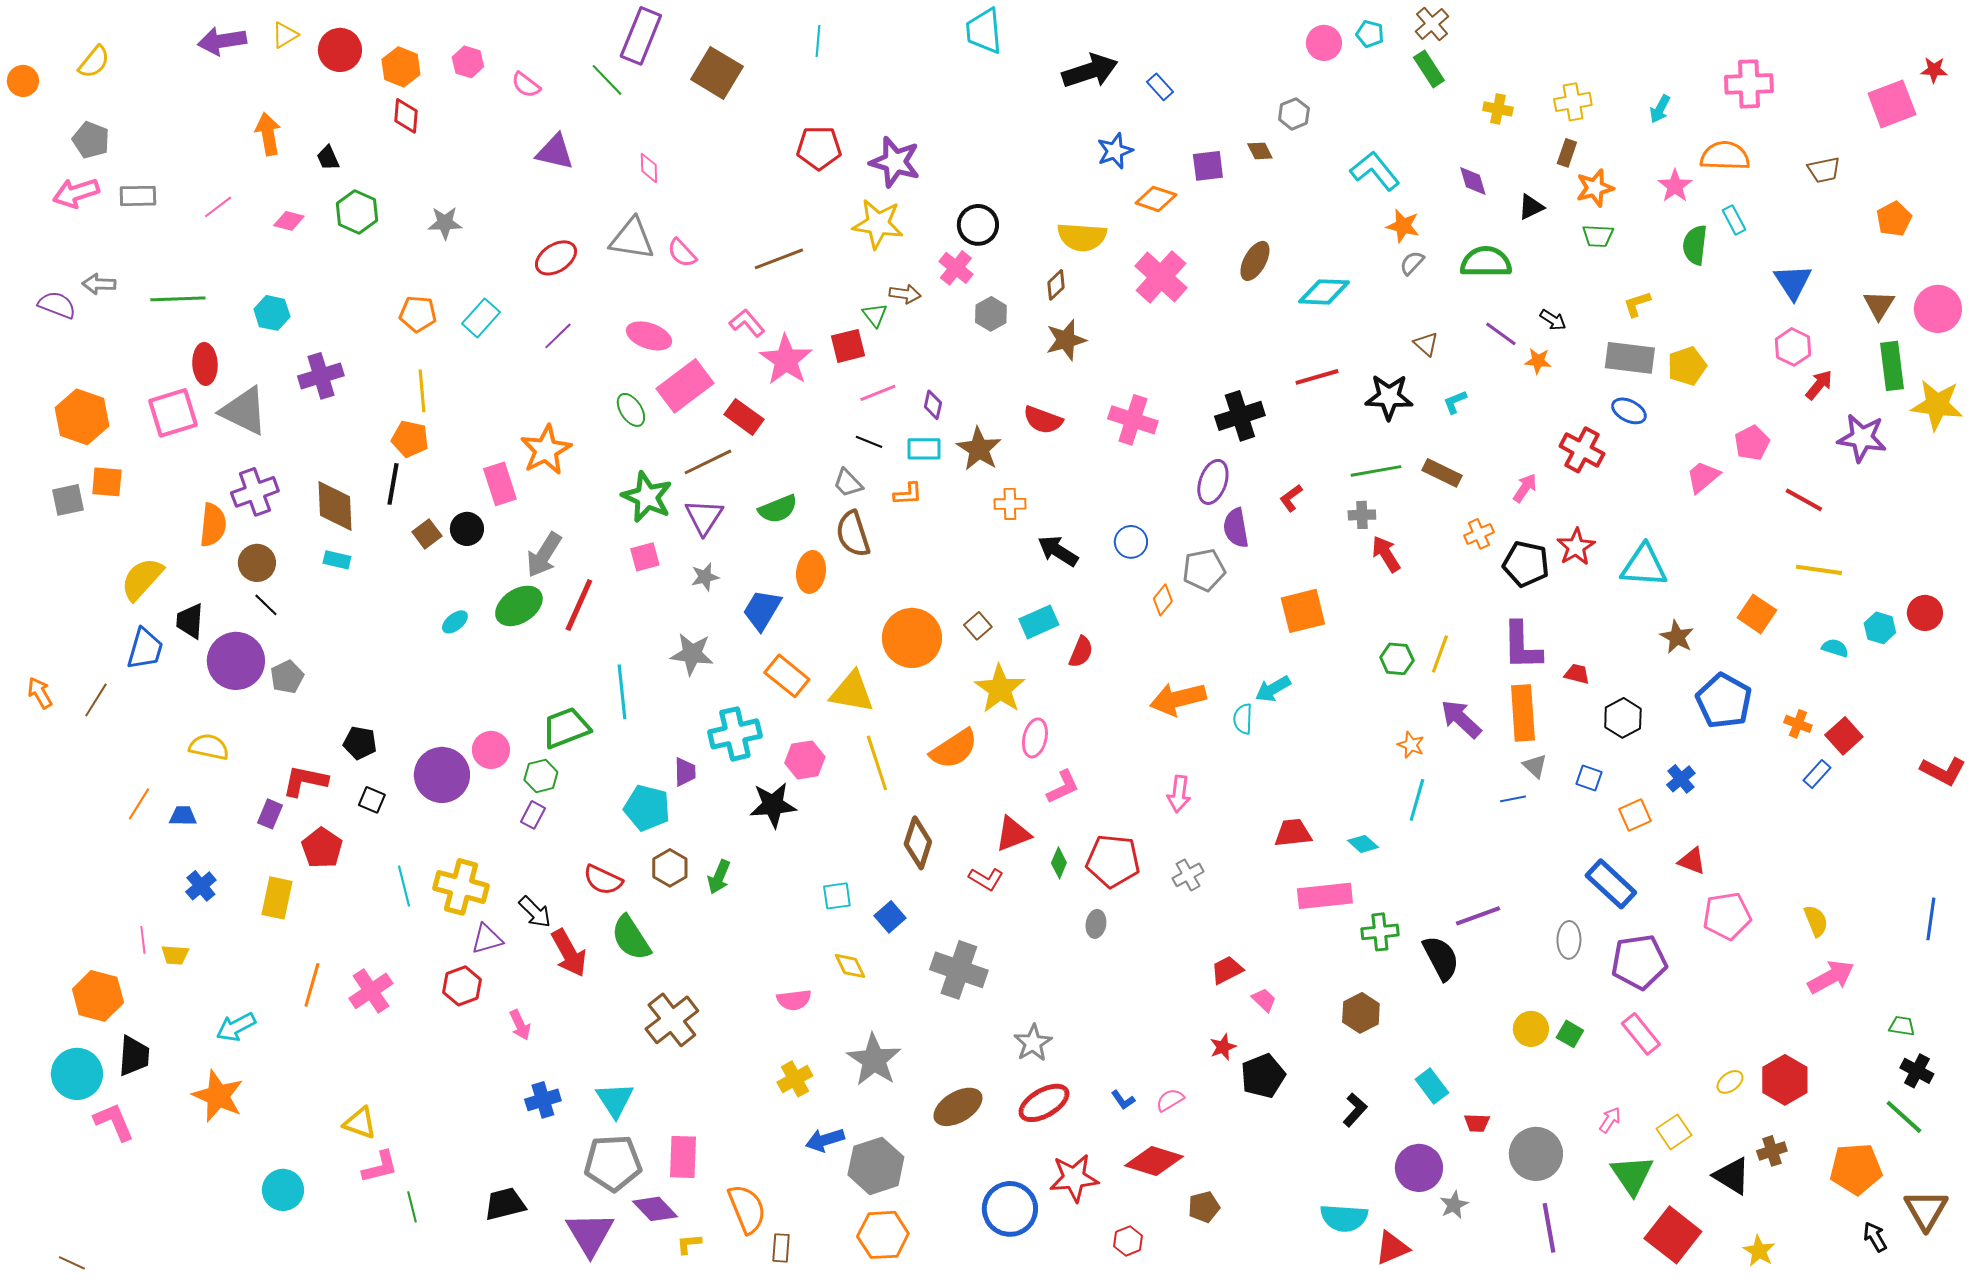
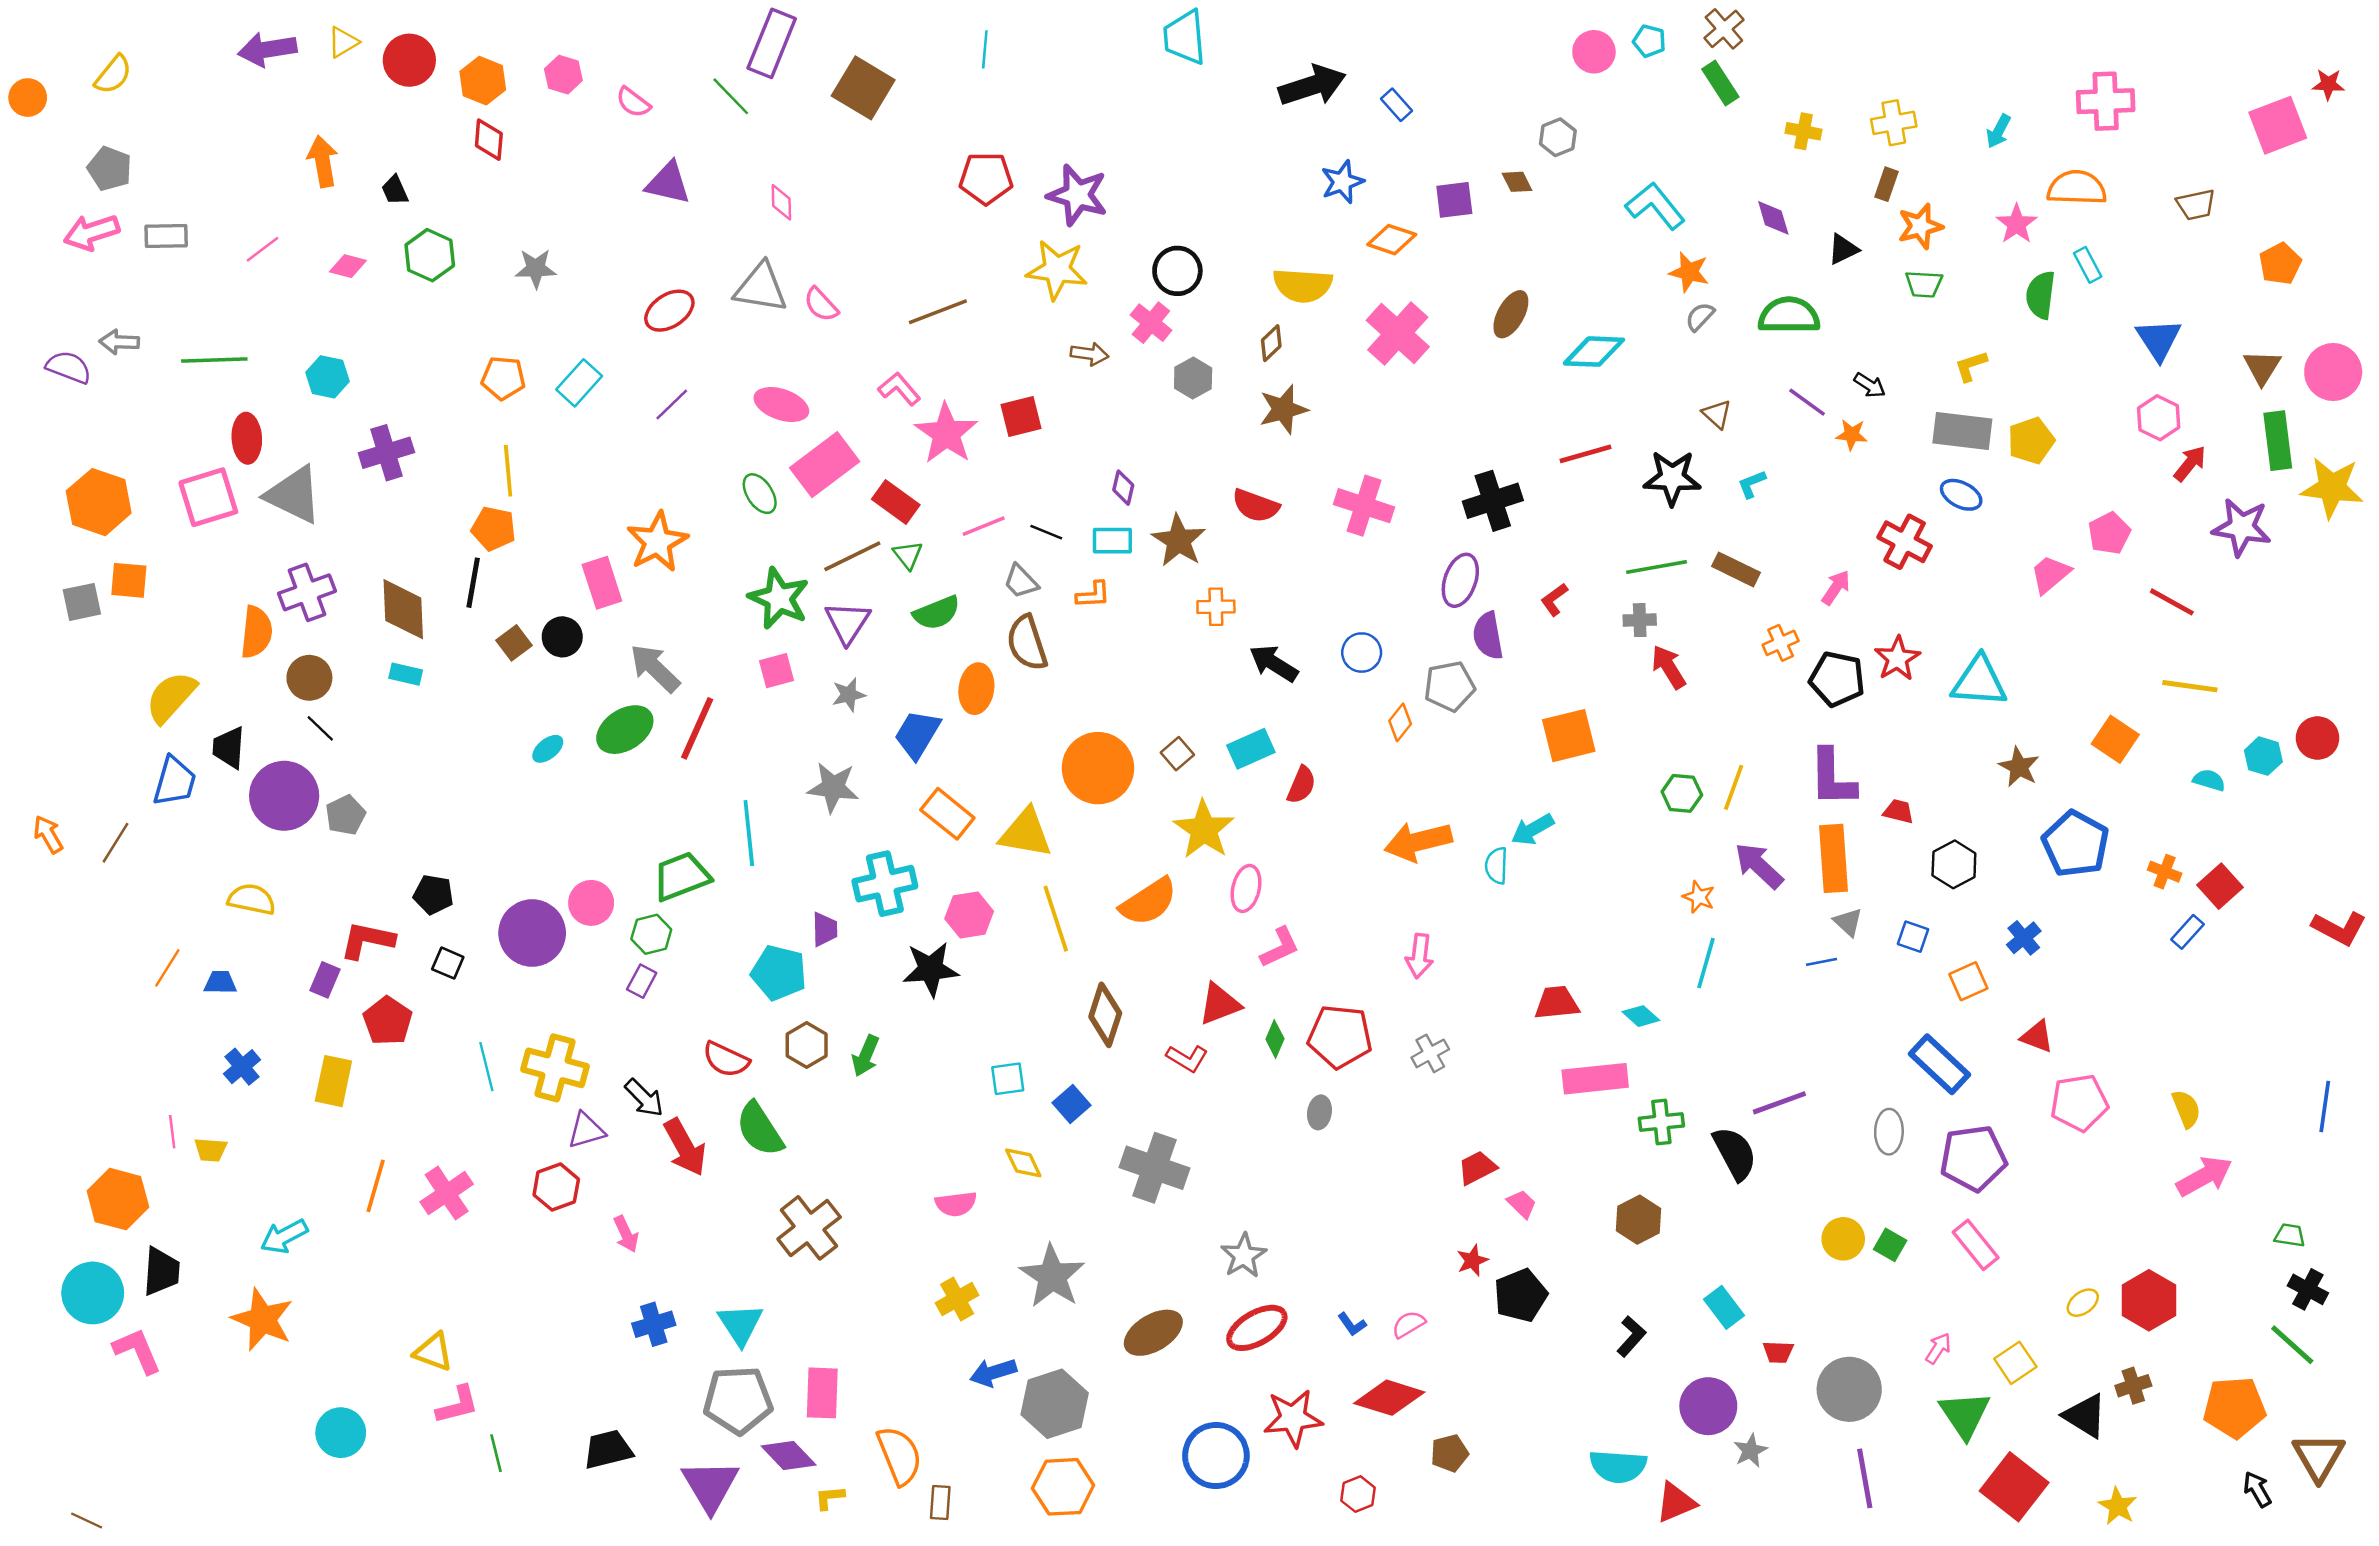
green triangle: (875, 315) -> (908, 555), moved
pink line: (878, 393) -> (984, 526), moved
gray arrow: (544, 555) -> (655, 668), turned 102

